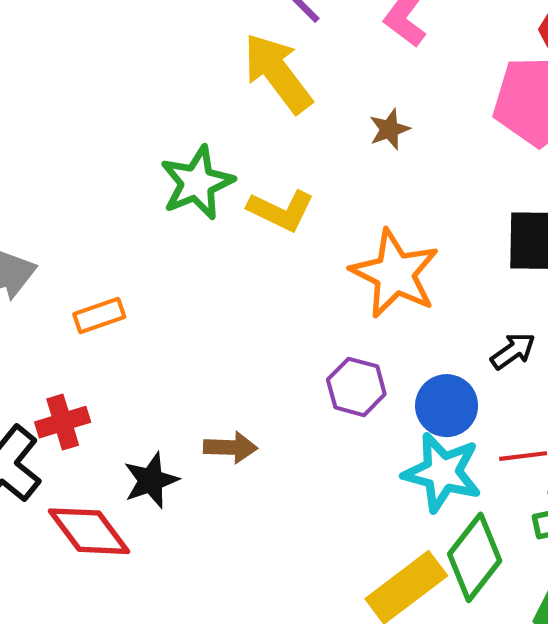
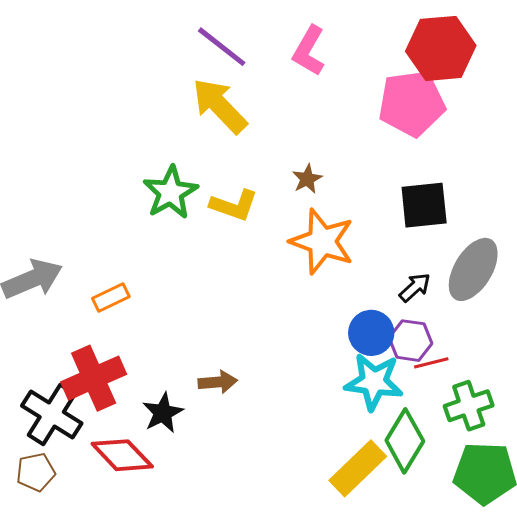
brown star: (389, 129) -> (307, 179), moved
purple hexagon: (356, 387) -> (411, 341), moved
red cross: (63, 422) -> (94, 378), size x1.6

